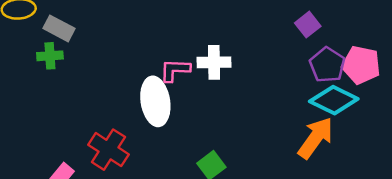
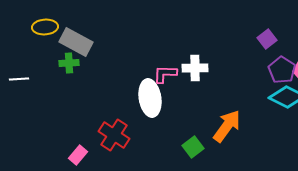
gray rectangle: (59, 28) -> (76, 42), size x1.4
orange arrow: (316, 138) -> (227, 126), moved

